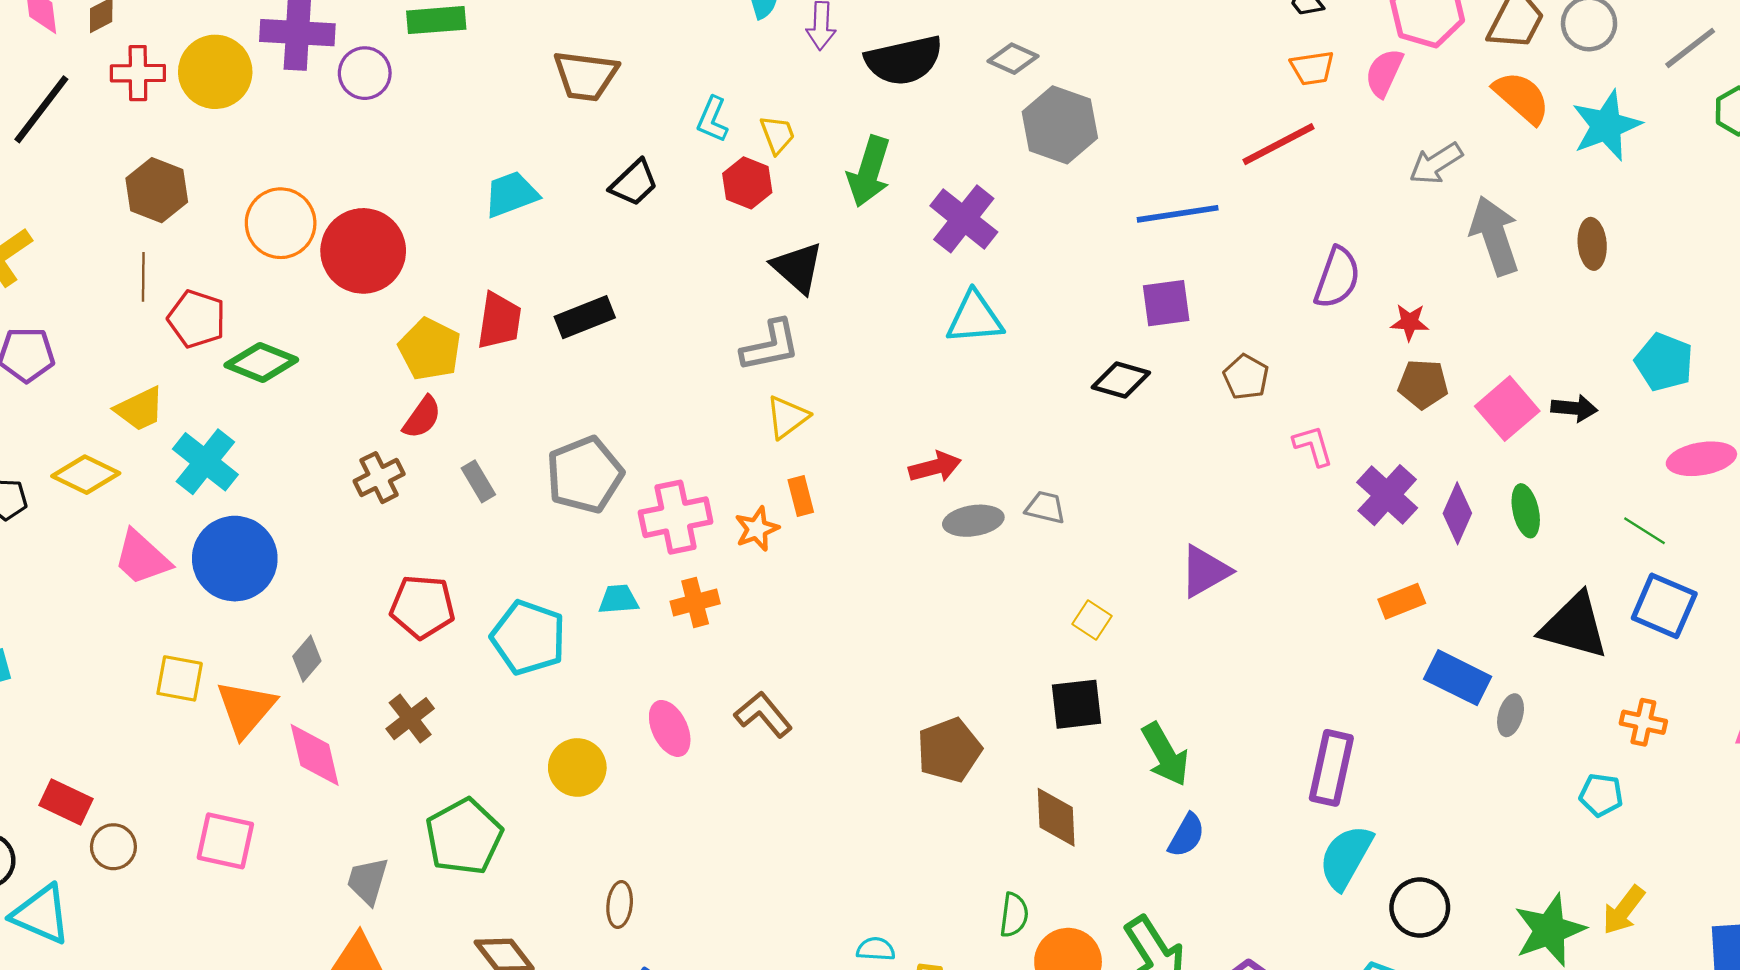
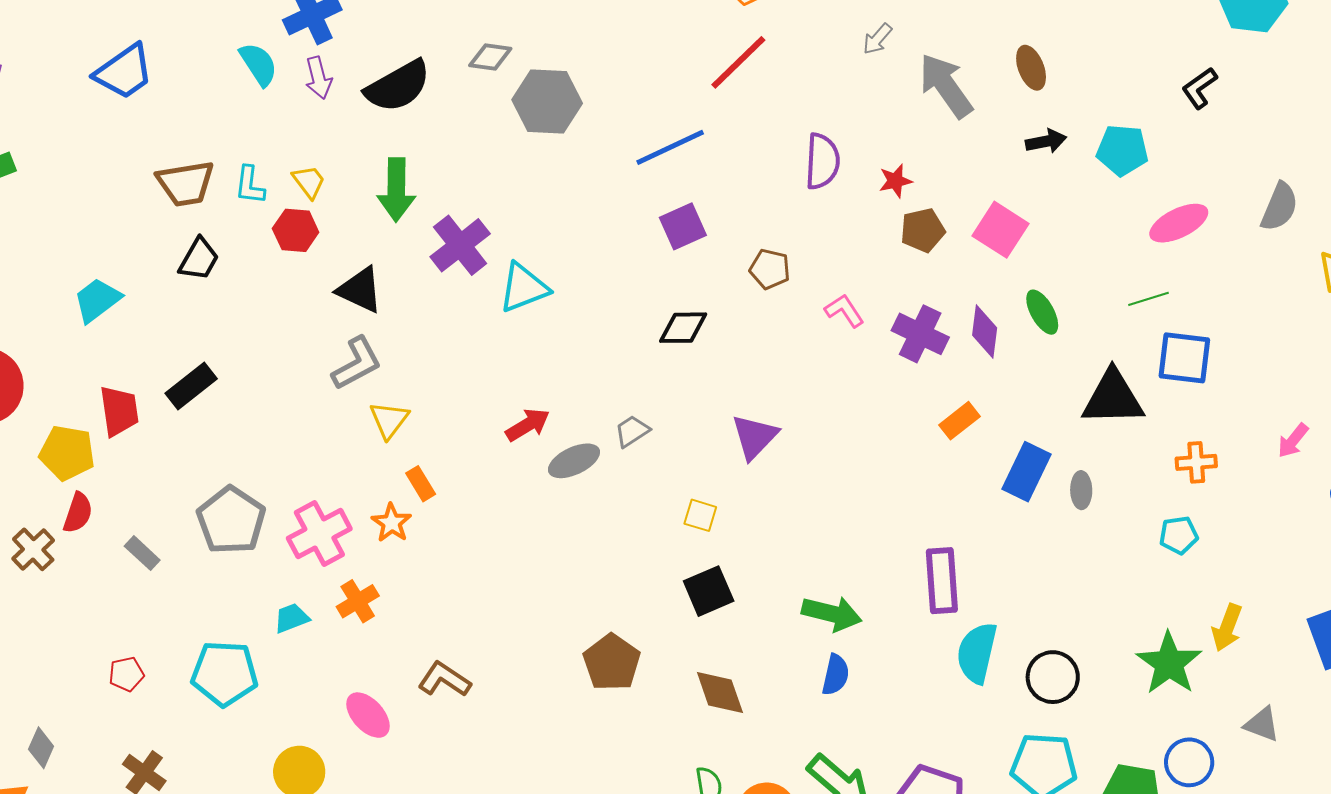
brown trapezoid: (585, 76) -> (186, 183), moved
gray arrow: (1436, 163) -> (877, 39), size x0.7
purple cross: (964, 219) -> (460, 245), moved, turned 30
black diamond: (1121, 380) -> (683, 328), moved
black arrow: (1574, 408) -> (1046, 141), moved
brown cross: (379, 478) -> (33, 549), moved
gray trapezoid: (1045, 507) -> (632, 431), turned -30
green line: (1644, 531) -> (1148, 299), turned -33
purple triangle: (1205, 571) -> (754, 437), moved
red pentagon: (422, 607) -> (126, 674), size x0.6
blue rectangle: (1458, 678) -> (1027, 472), turned -74
green arrow: (1165, 754) -> (832, 614), moved, turned -30

